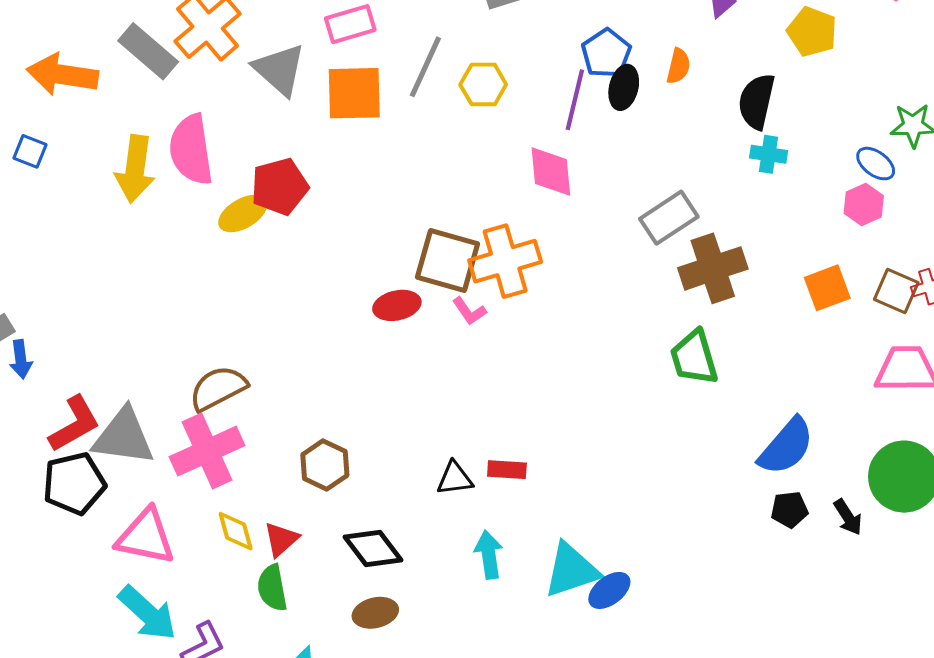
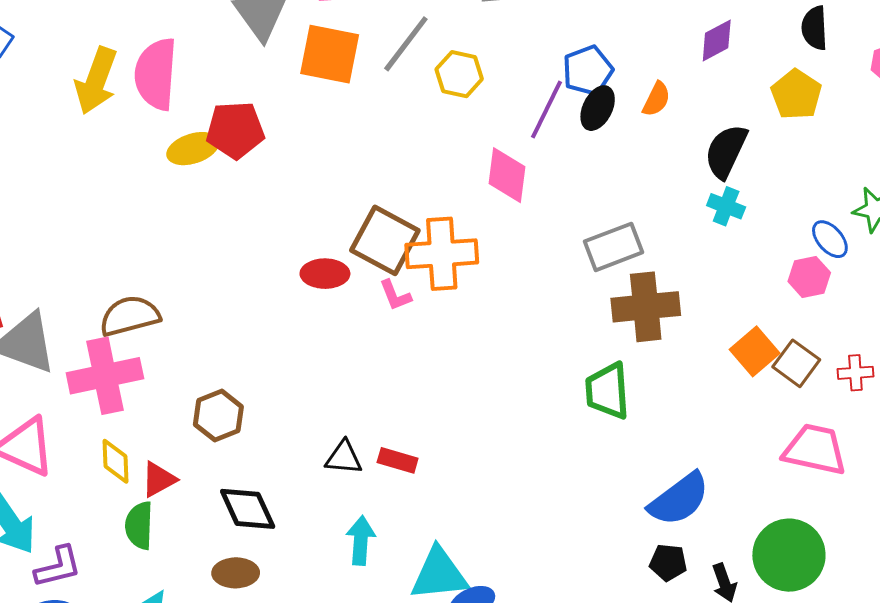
orange square: (827, 288) -> (755, 351), turned -33
brown square: (896, 291) -> (796, 363), moved

